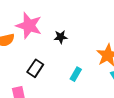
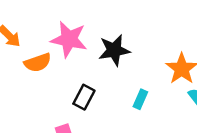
black star: (61, 37) -> (114, 50), size x1.6

